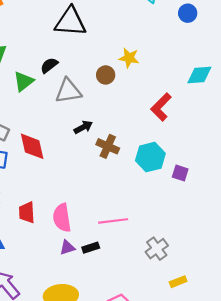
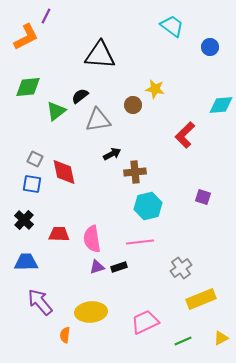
brown cross: (108, 146) -> (135, 172), turned -30
cyan hexagon: (150, 157) -> (148, 206), moved
red trapezoid: (27, 212) -> (59, 234), turned 95
yellow rectangle: (178, 282) -> (201, 299), size x1.8

